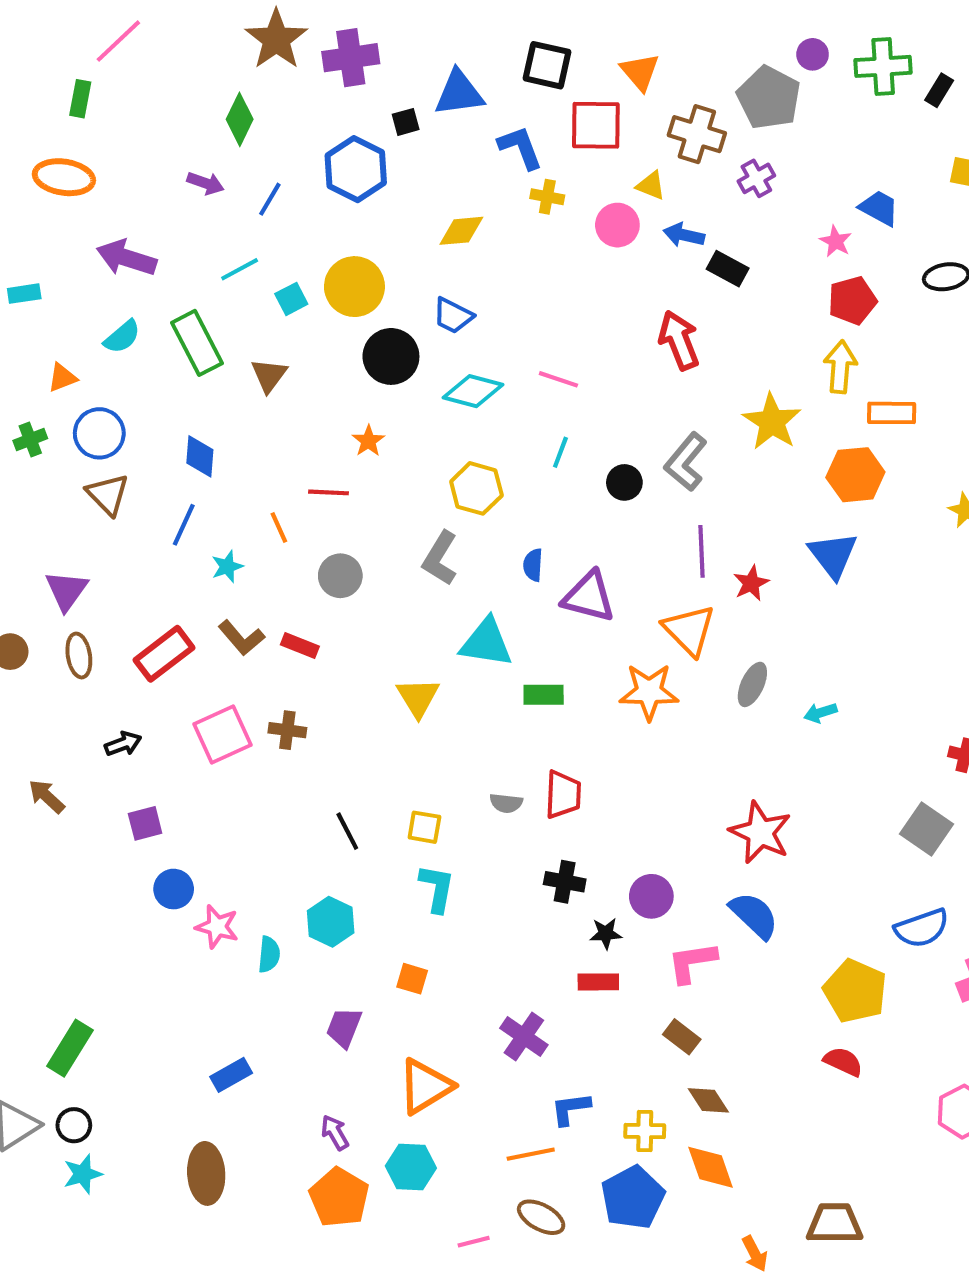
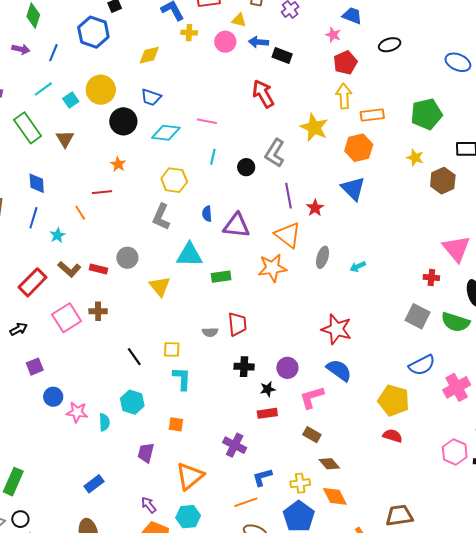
gray circle: (340, 576) -> (127, 258), moved

